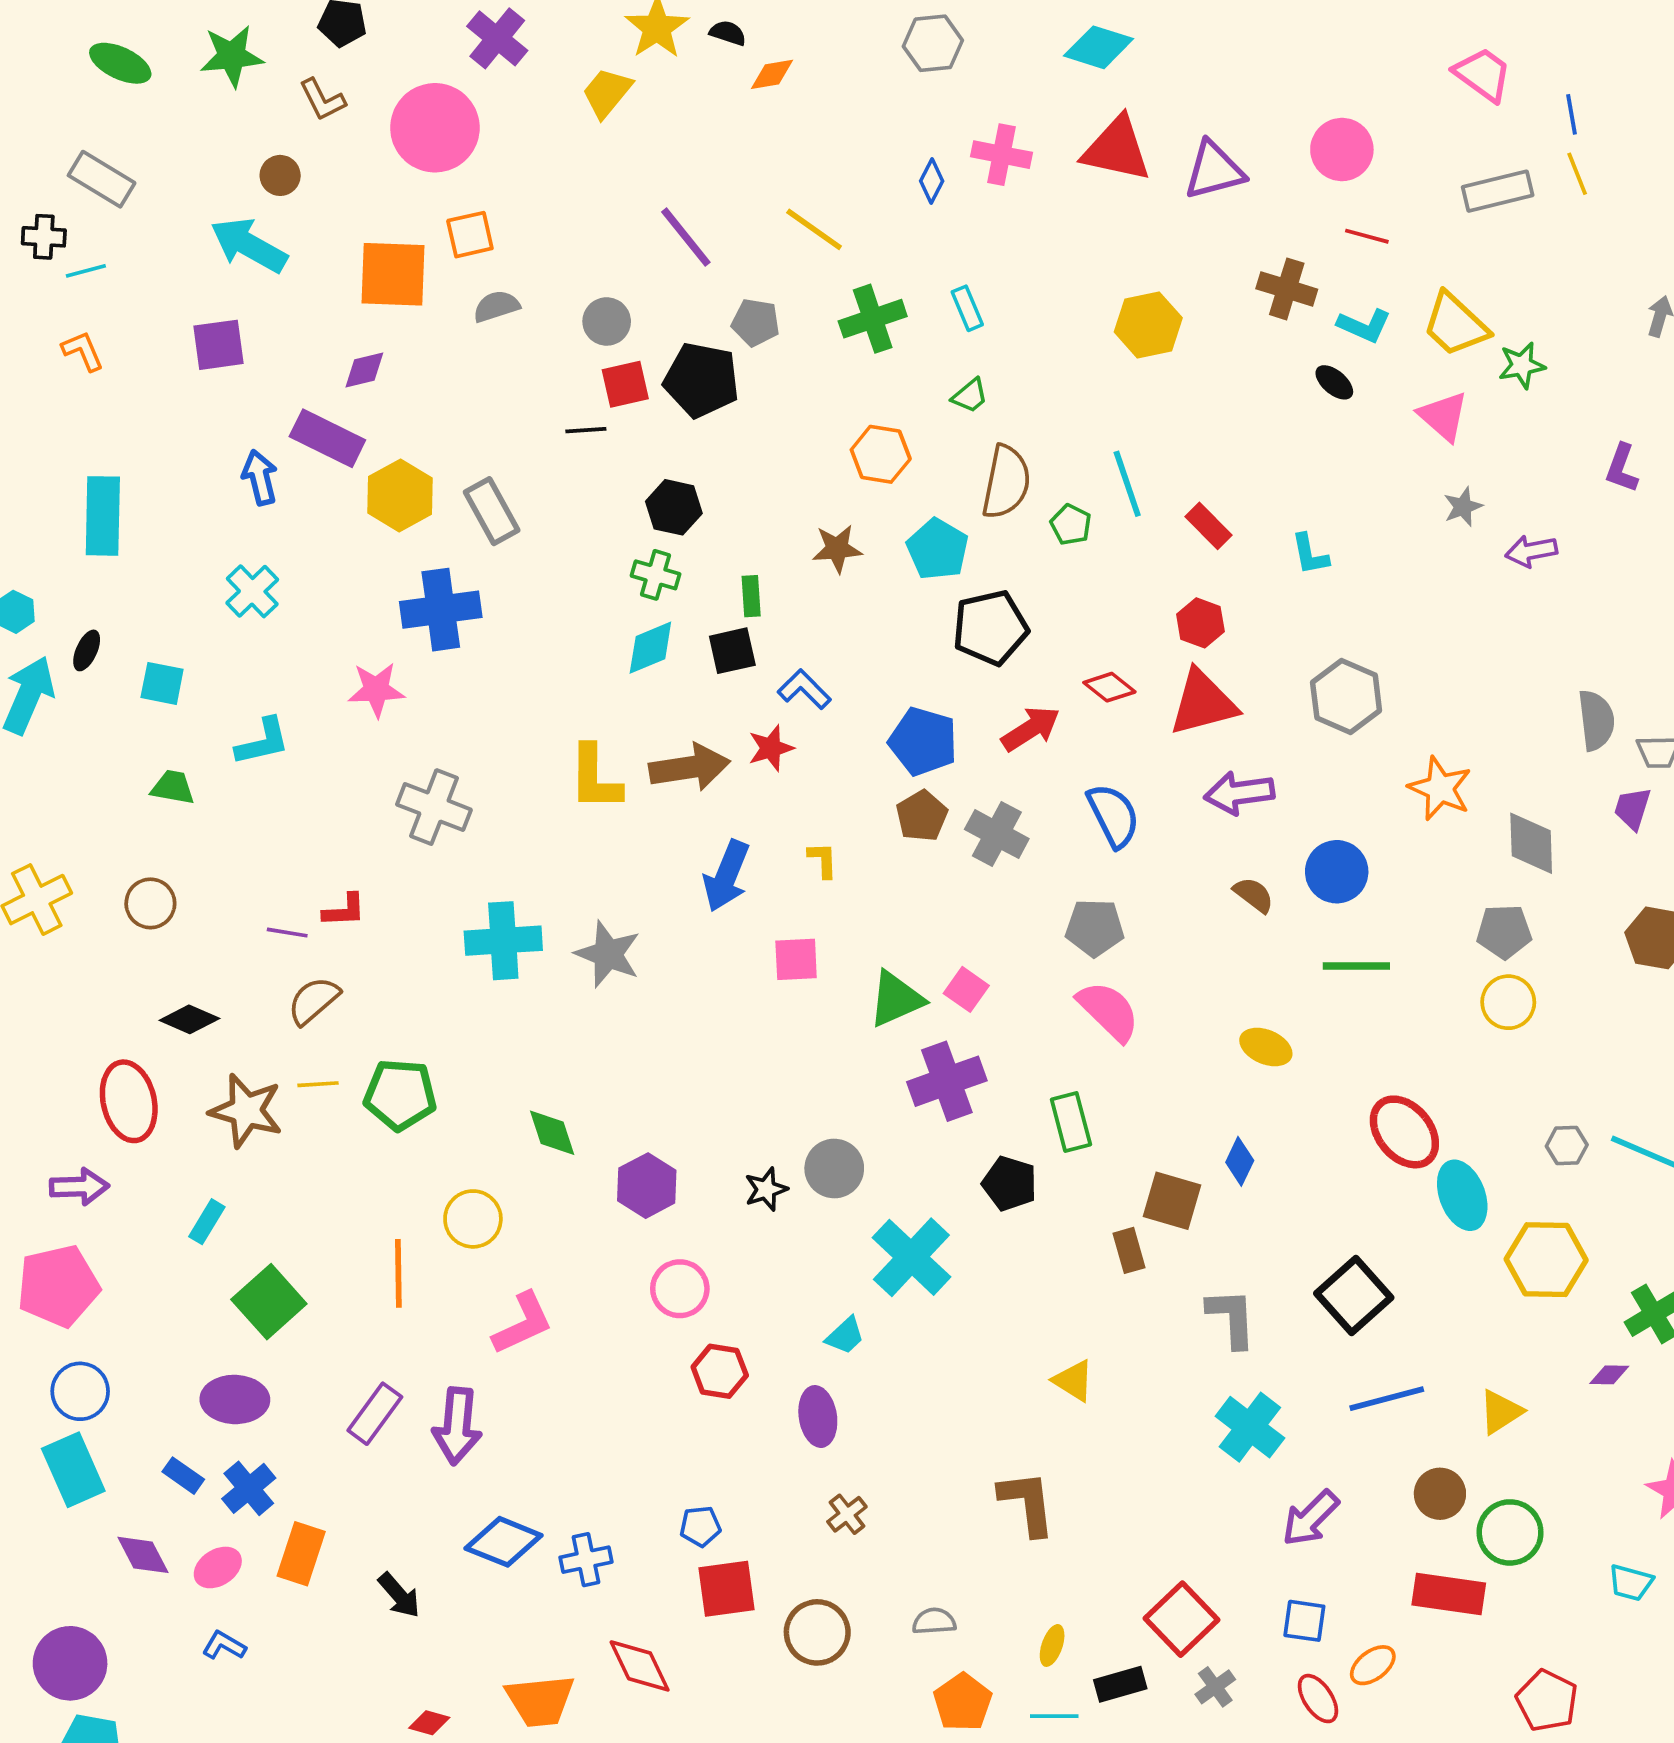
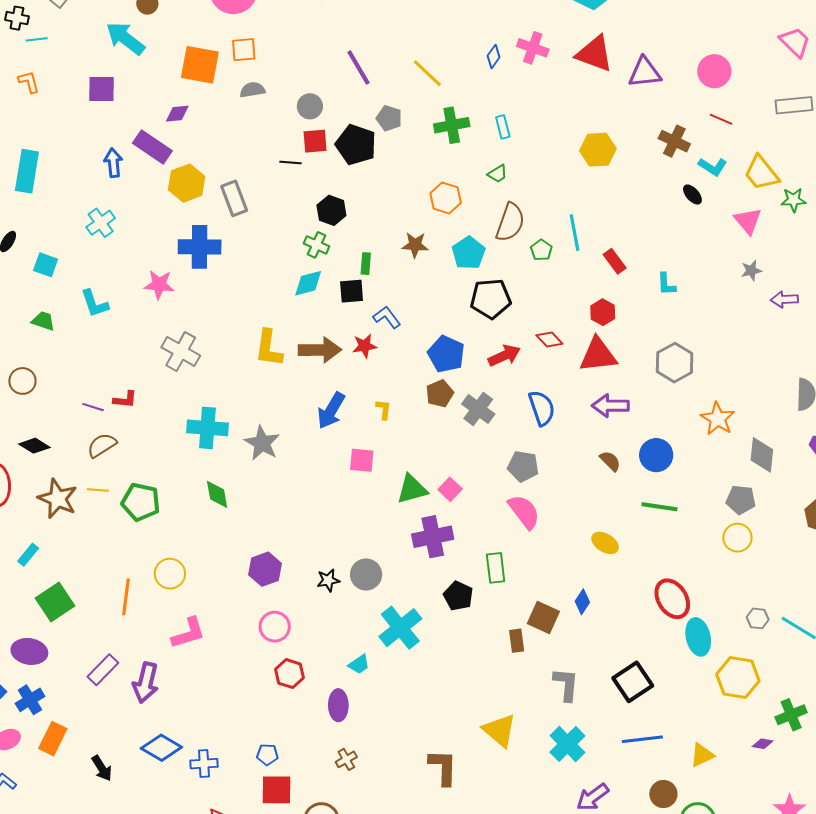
cyan L-shape: (263, 742) -> (95, 304), turned 76
green diamond: (552, 1133) -> (217, 494), moved
yellow triangle: (1074, 1381) -> (500, 730), moved, size x1.5

